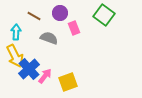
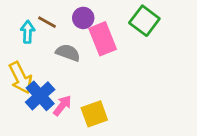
pink rectangle: (74, 28) -> (103, 39), size x1.6
cyan arrow: (16, 32) -> (28, 32), moved

